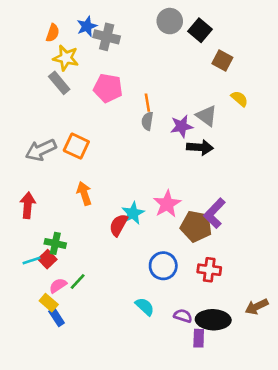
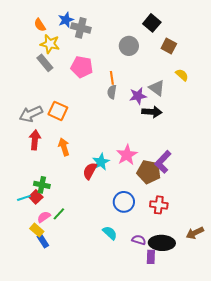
gray circle: (170, 21) -> (129, 46), moved
orange semicircle: (53, 33) -> (40, 25), turned 128
red arrow: (28, 205) -> (35, 140), moved

